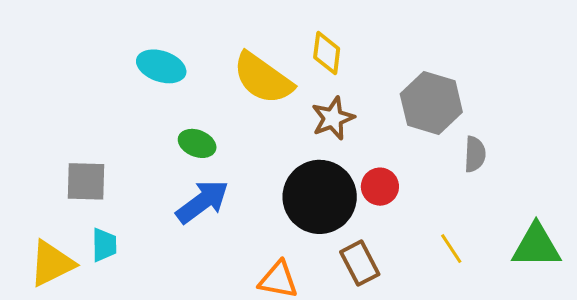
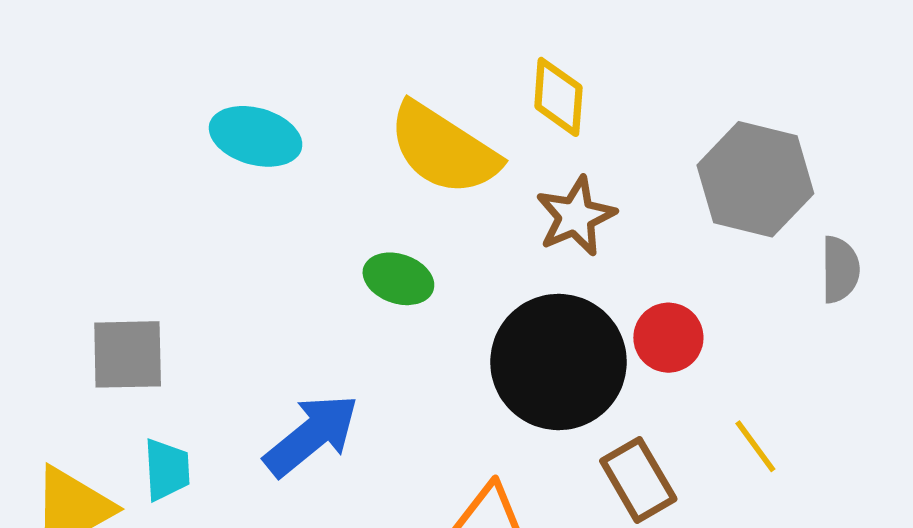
green ellipse: (197, 143) -> (398, 279), moved
blue arrow: (202, 202) -> (312, 435), moved
yellow line: (451, 249) -> (755, 446), moved

